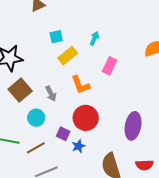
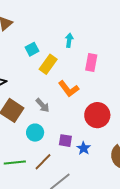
red circle: (86, 118) -> (97, 115), moved

